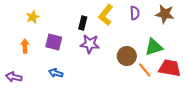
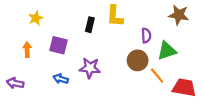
purple semicircle: (135, 13) -> (146, 36), moved
yellow L-shape: (106, 15) -> (115, 16), turned -35
purple star: (90, 44) -> (90, 68), moved
red trapezoid: (170, 68) -> (184, 87), moved

